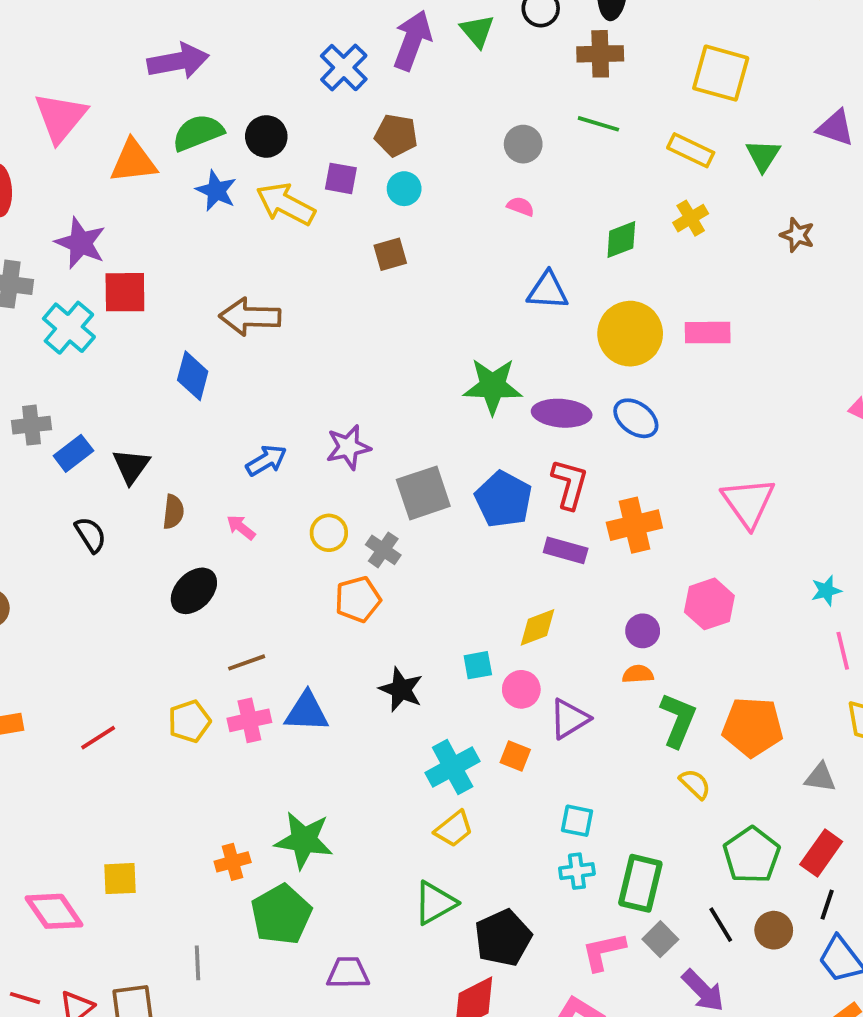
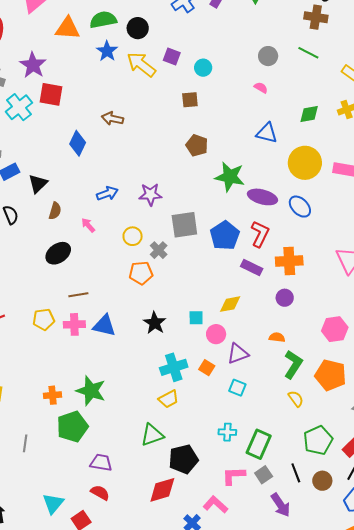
brown pentagon: (396, 135) -> (197, 145), moved
brown arrow: (250, 317) -> (112, 119), size x0.7
pink hexagon: (709, 604) -> (335, 329), moved
purple circle: (643, 631) -> (285, 298), moved
cyan square: (577, 821) -> (237, 388), moved

